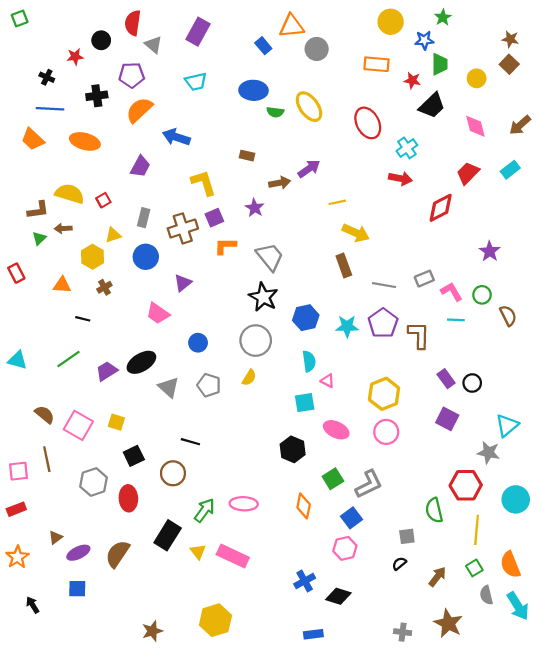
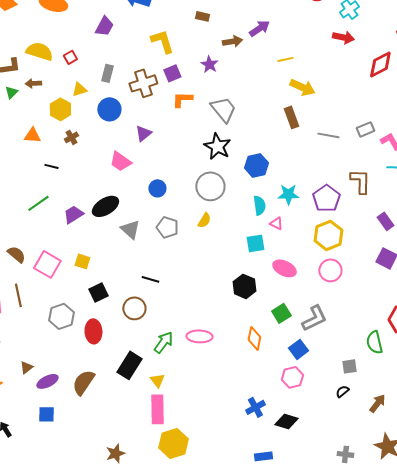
purple pentagon: (383, 323) -> (326, 198), moved
cyan star: (347, 326) -> (288, 194), moved
pink rectangle: (233, 556) -> (157, 409), moved, turned 64

